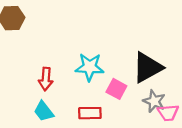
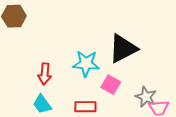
black triangle: (147, 68) -> (123, 49), moved

